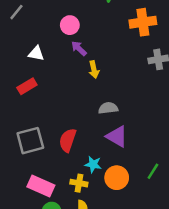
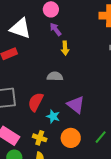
white triangle: (36, 53) -> (20, 28), size x1.6
gray semicircle: (108, 108) -> (55, 76), moved
cyan star: (93, 164) -> (53, 116), moved

